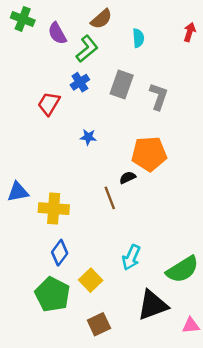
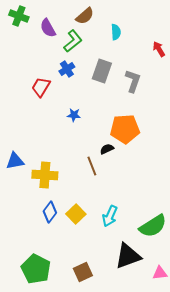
red arrow: (190, 32) -> (159, 49), moved, turned -49
yellow square: (91, 280) -> (76, 214), moved
green pentagon: (52, 294) -> (36, 269), moved

